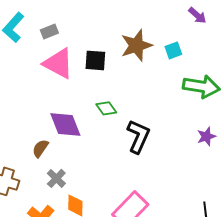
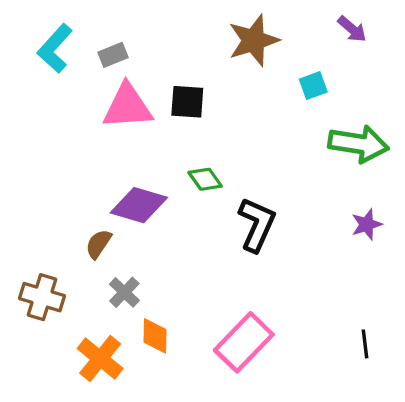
brown star: (136, 45) -> (254, 40), moved
pink triangle: (58, 63) -> (128, 107), turned -32
purple diamond: (65, 124) -> (139, 205), turned -52

